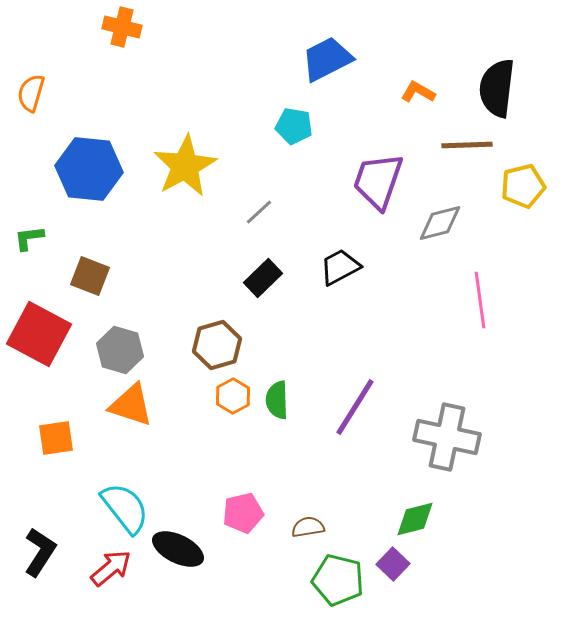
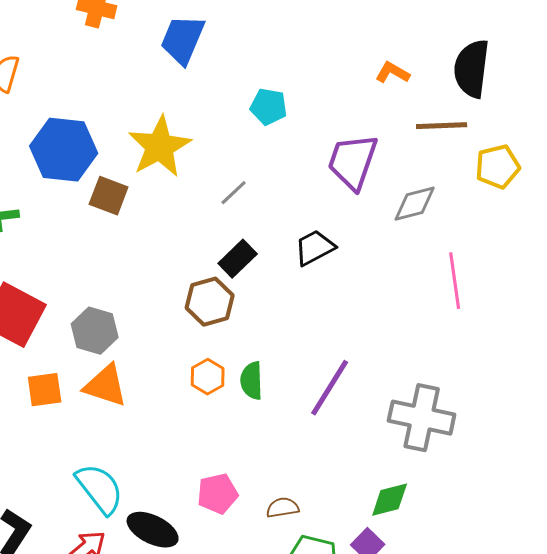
blue trapezoid: (327, 59) -> (183, 40), moved, turned -40
brown square: (90, 276) -> (109, 196), moved
brown hexagon: (217, 345) -> (210, 302), moved
orange square: (56, 438) -> (45, 390), moved

